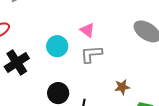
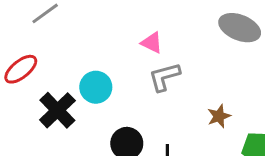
cyan circle: (57, 46) -> (96, 87), moved

